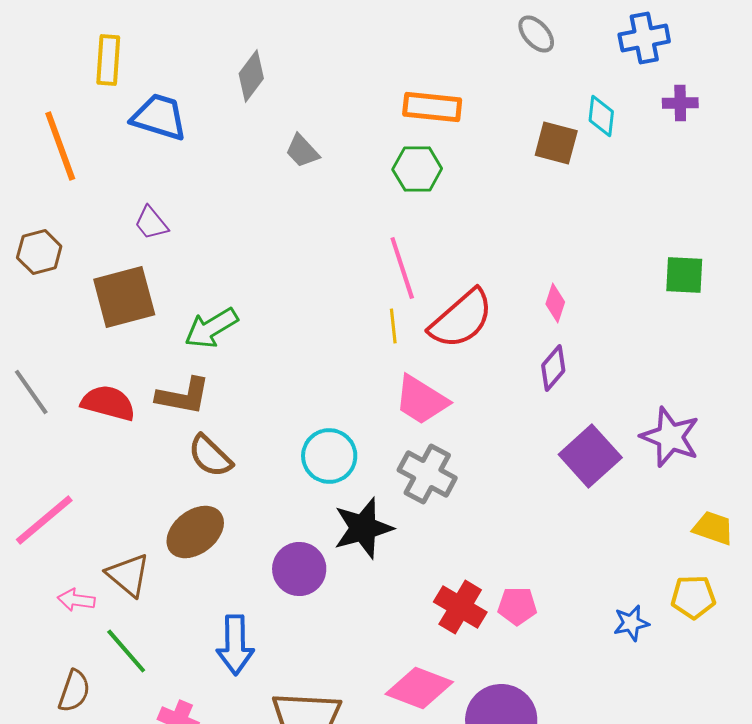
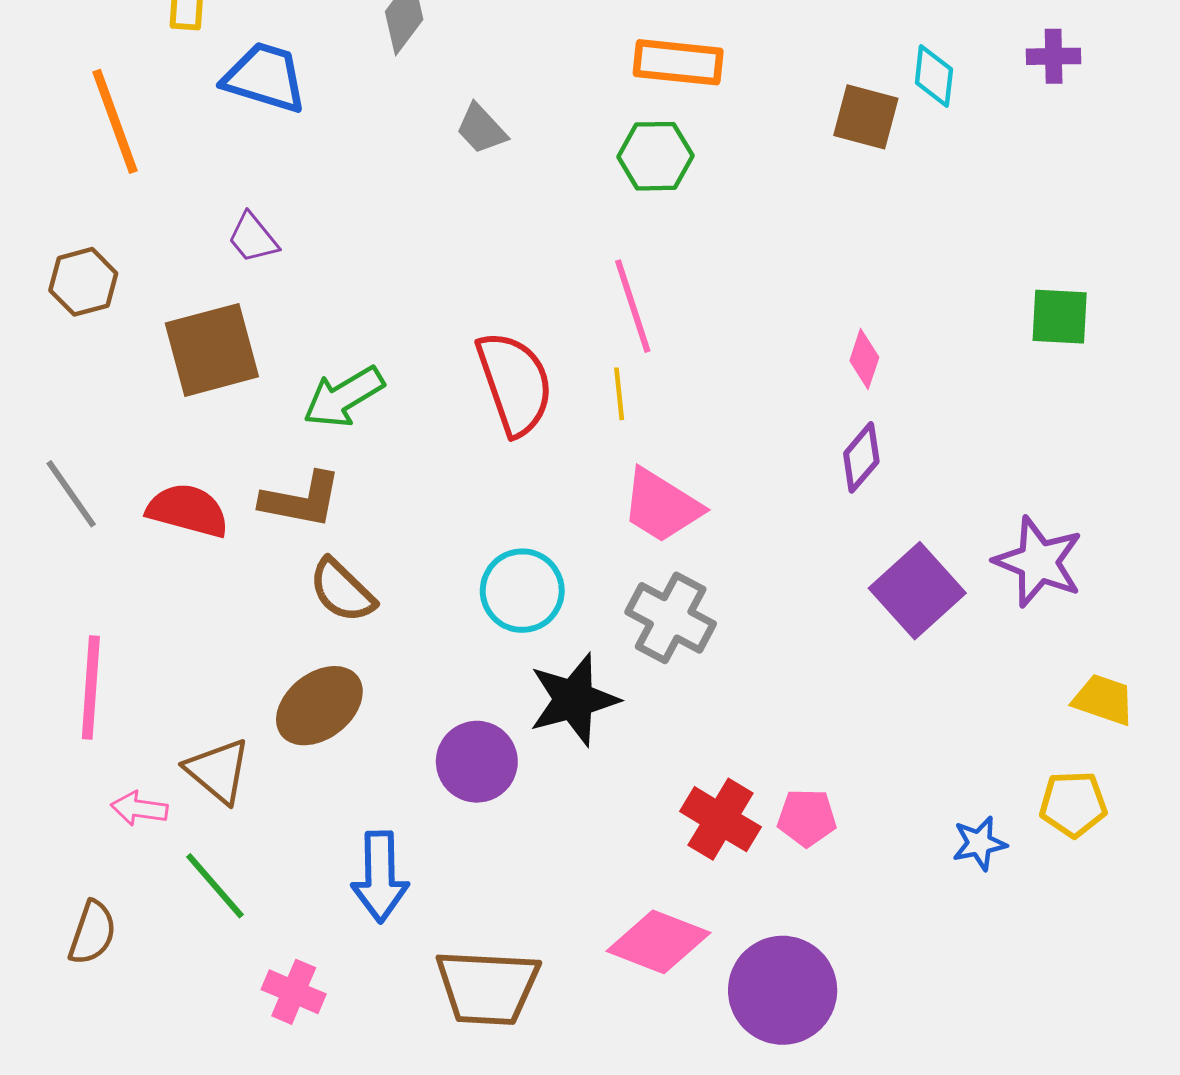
red semicircle: (461, 319) -> (515, 383), moved, turned -68
pink line: (44, 520) -> (91, 688), turned -46
brown semicircle: (74, 691) -> (92, 933), moved

